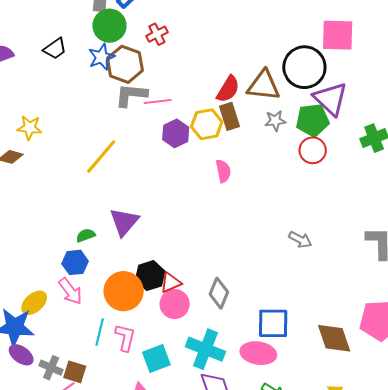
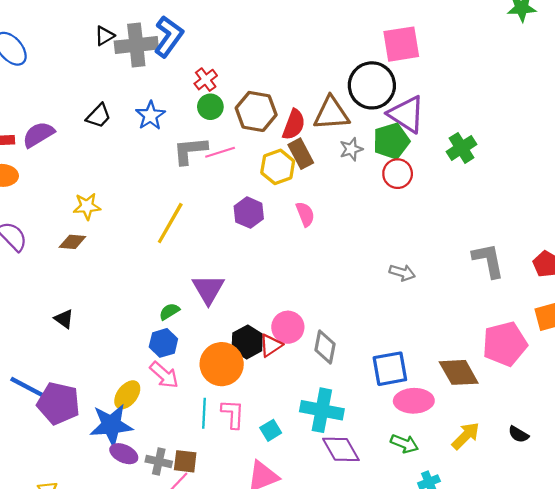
green circle: (109, 26) -> (210, 107), moved, size x0.7
brown hexagon: (125, 64) -> (256, 111), moved
purple hexagon: (176, 133) -> (249, 213), moved
pink circle: (175, 304) -> (288, 327), moved
pink ellipse: (258, 353) -> (414, 401), moved
cyan square: (156, 359) -> (271, 430), size x0.7

